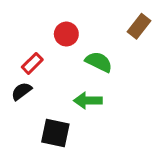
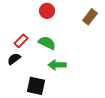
red circle: (66, 34) -> (47, 11), moved
green semicircle: (99, 62) -> (47, 43), moved

